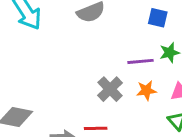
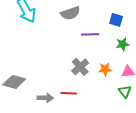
purple line: (140, 61) -> (90, 34), moved

